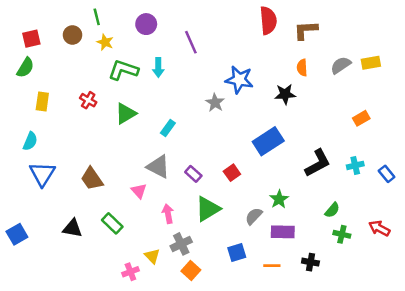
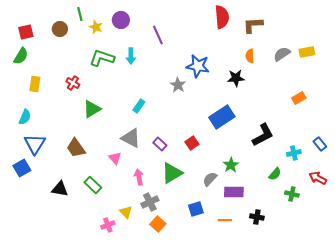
yellow star: (105, 42) -> (96, 27), moved
green triangle: (126, 113) -> (92, 109), moved
cyan cross: (355, 165) -> (294, 153), moved
red arrow: (379, 228) -> (318, 178), moved
blue square: (17, 234) -> (22, 168), moved
green cross: (342, 234) -> (292, 194), moved

